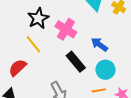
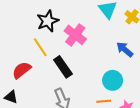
blue arrow: (99, 44) -> (125, 49), moved
black rectangle: (76, 62) -> (63, 67), moved

